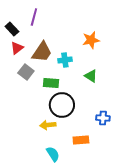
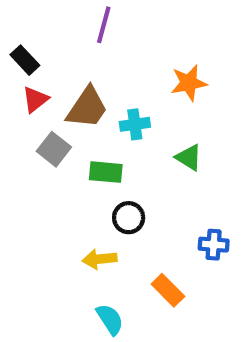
purple line: (34, 17) -> (104, 25), moved
black circle: (62, 105) -> (129, 218), size x0.6
orange rectangle: (81, 140) -> (168, 290), turned 49

